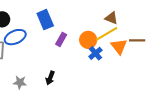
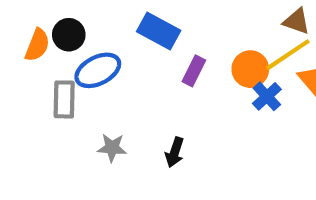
blue rectangle: (45, 20) -> (159, 31), turned -36
gray star: (20, 82) -> (112, 148), moved

